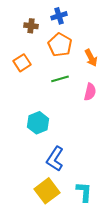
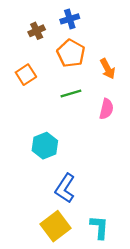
brown cross: (31, 26) -> (37, 31), turned -32

